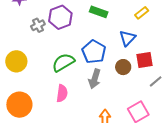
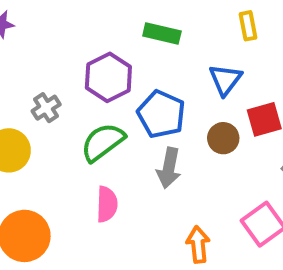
yellow rectangle: (142, 13) -> (248, 26), turned -56
purple hexagon: (60, 17) -> (108, 77), moved
gray cross: (38, 25) -> (46, 108), moved

